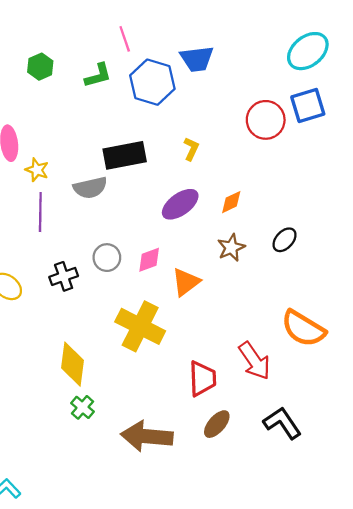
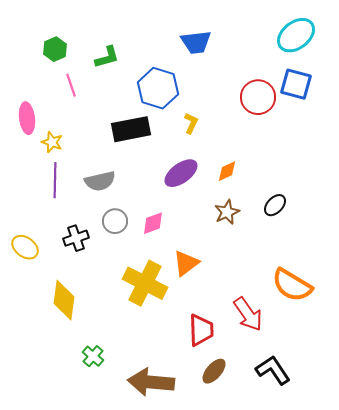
pink line: (125, 39) -> (71, 85), moved
blue hexagon: (152, 82) -> (158, 88), moved
blue square: (308, 105) -> (296, 84), turned 32
gray semicircle: (90, 188) -> (100, 181), moved
orange triangle: (186, 282) -> (186, 263), moved
yellow diamond: (72, 364) -> (64, 300), moved

